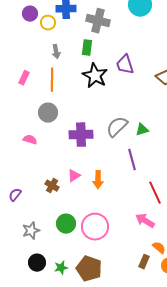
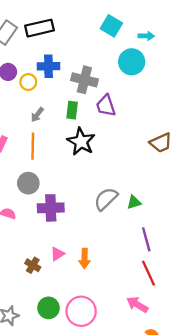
gray arrow: (56, 52) -> (37, 115), turned 48
purple trapezoid: (125, 65) -> (106, 106), moved
purple cross: (81, 135) -> (51, 208), moved
purple line: (132, 160) -> (146, 239), moved

